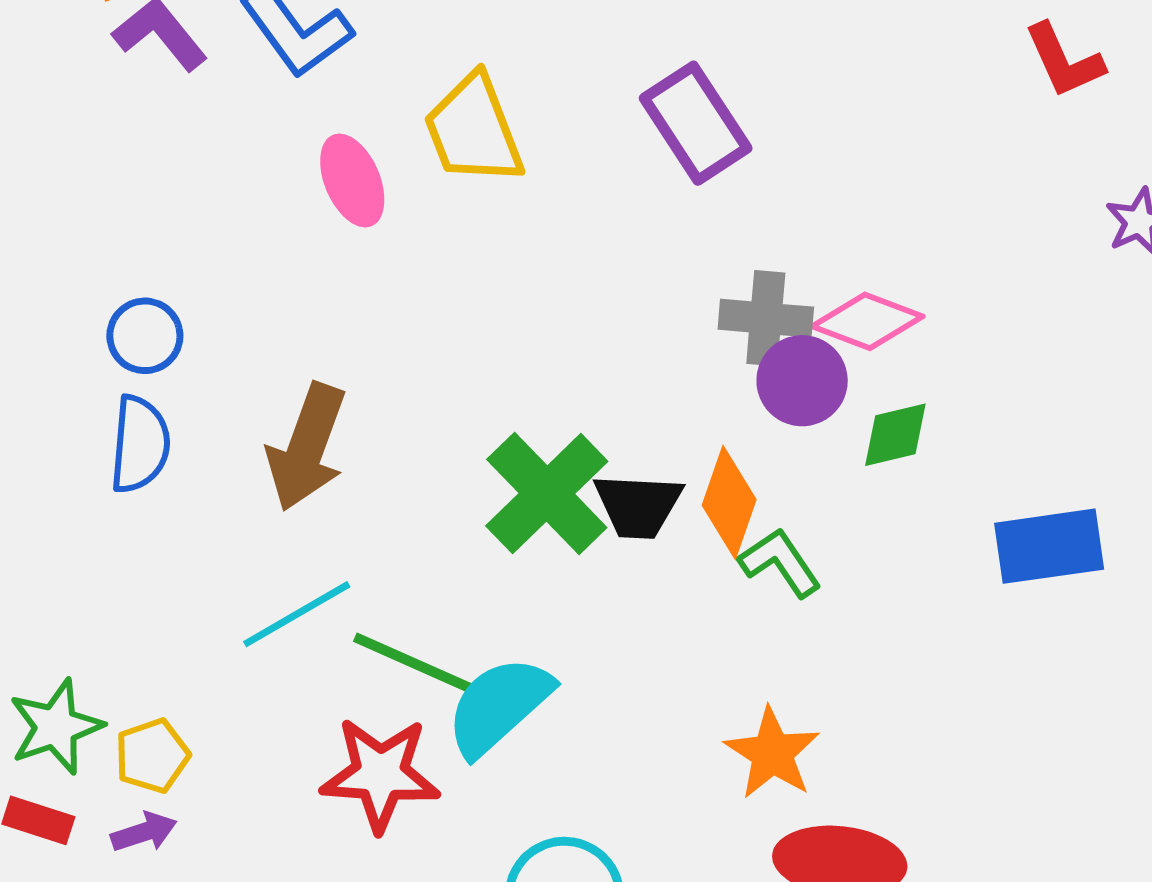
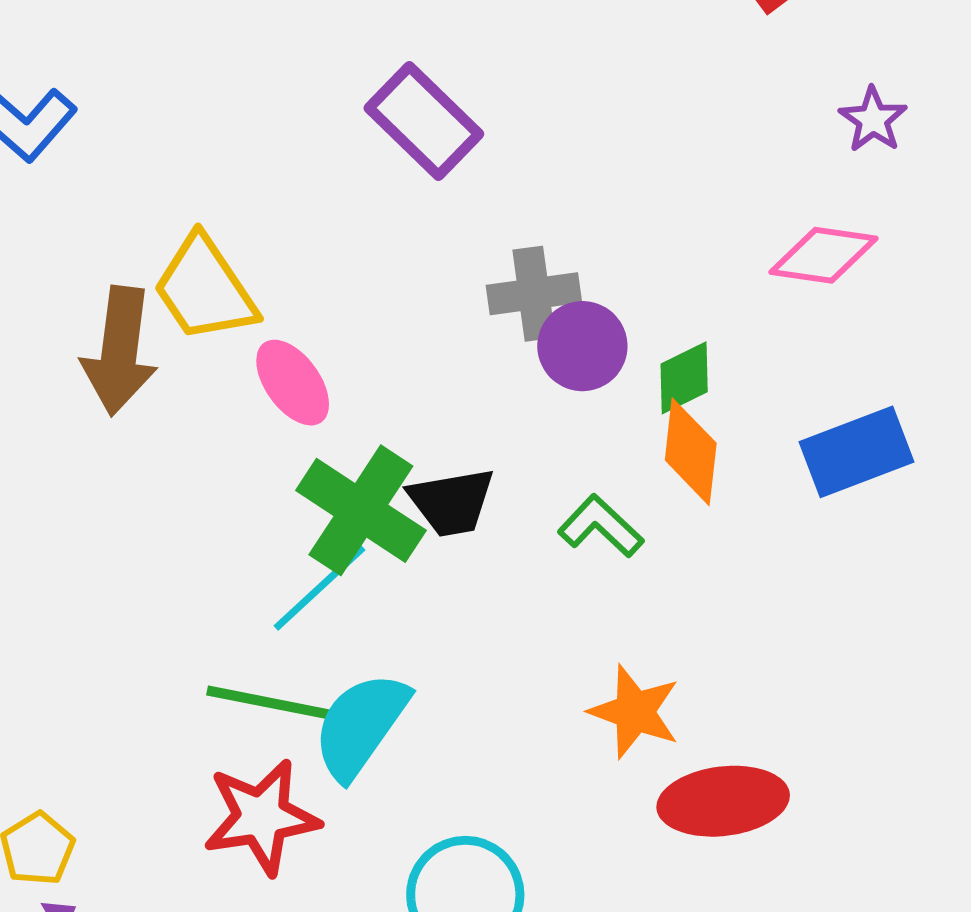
yellow trapezoid: (474, 130) -> (205, 289), moved
pink ellipse: (352, 180) -> (293, 383), moved
pink diamond: (867, 321) -> (823, 255), moved
brown arrow: (307, 447) -> (120, 351), moved
orange diamond: (729, 502) -> (691, 452), moved
cyan line: (297, 614) -> (320, 588), moved

